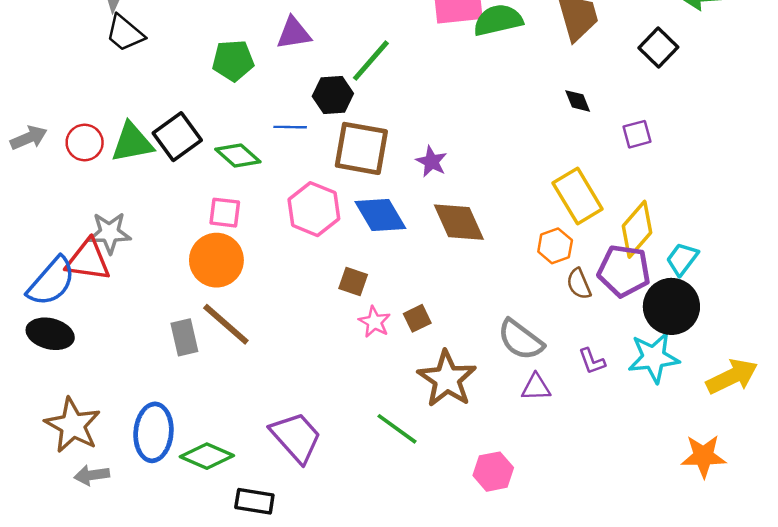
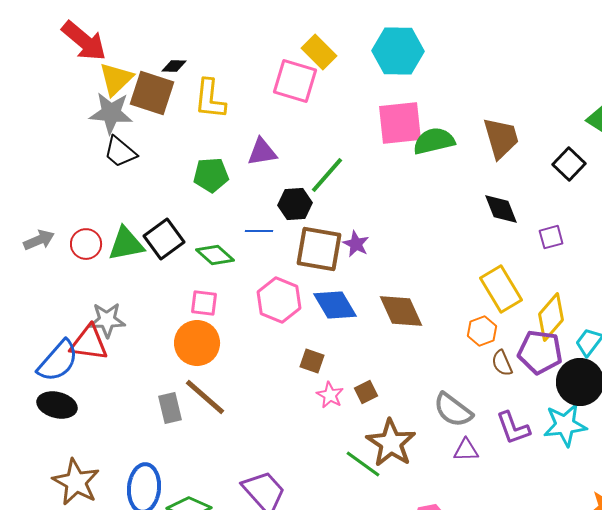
black diamond: (578, 101) -> (501, 209), size x1.5
purple star: (431, 162) -> (356, 244), moved
purple L-shape: (592, 361) -> (513, 428), size x1.5
green line: (397, 429) -> (363, 464), moved

